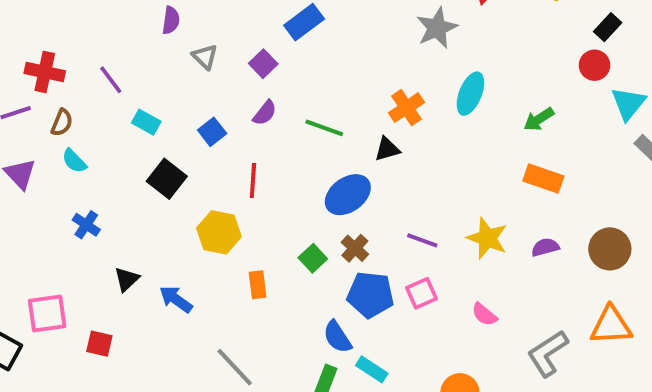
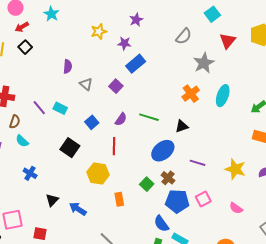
purple line: (111, 80) -> (39, 108), moved
orange cross: (406, 108) -> (191, 94), moved
purple semicircle: (265, 113) -> (121, 119), moved
cyan rectangle: (146, 122) -> (60, 108), moved
purple line: (422, 240) -> (197, 163), moved

